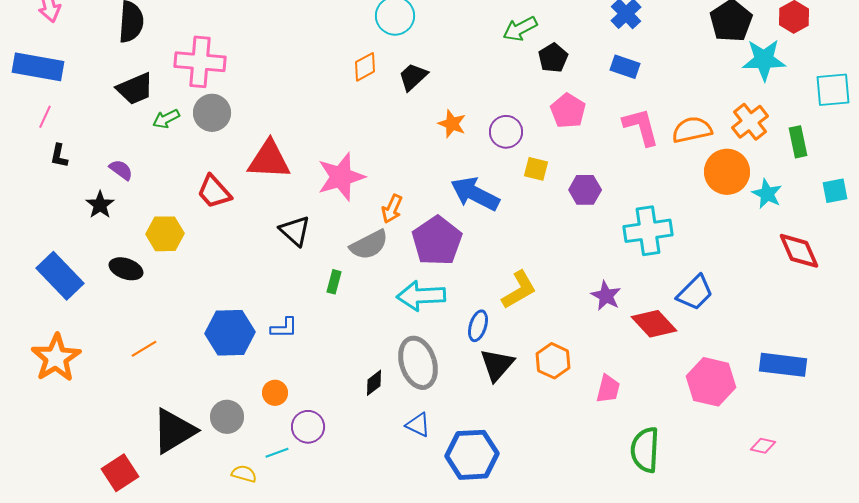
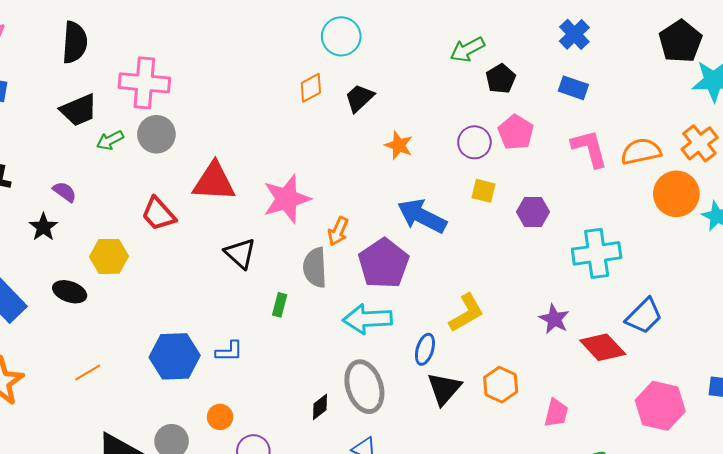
purple circle: (506, 132) -> (474, 142), moved
gray semicircle: (369, 245) -> (315, 268), turned 114

